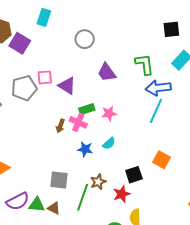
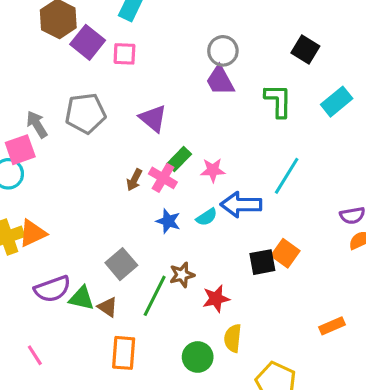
black square: (171, 29) -> (305, 49), moved, turned 30
gray circle: (85, 39) -> (223, 51), moved
purple trapezoid: (107, 72) -> (220, 81), moved
pink square: (45, 77) -> (124, 54), moved
blue arrow: (158, 88) -> (241, 205), moved
green rectangle: (87, 109) -> (179, 159), turned -35
black square: (134, 175) -> (262, 262), moved
gray square: (59, 180) -> (121, 264), turned 36

